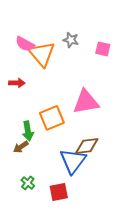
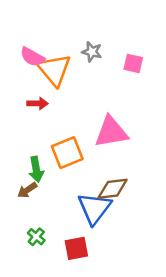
red arrow: (17, 83) -> (38, 103), moved

